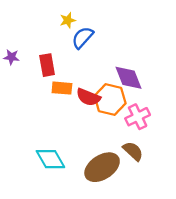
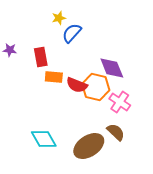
pink cross: (138, 117) -> (120, 102), turned -30

